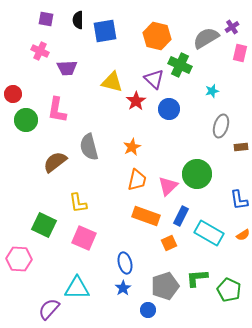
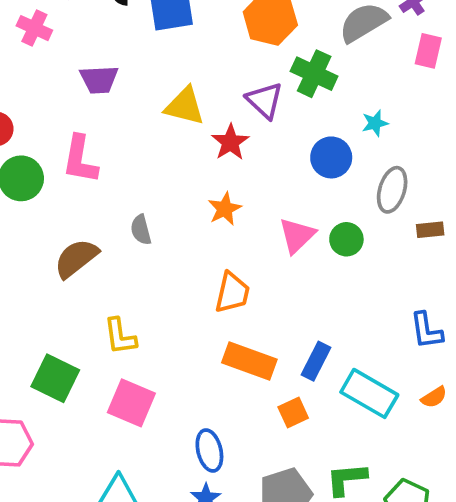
pink cross: (40, 51) -> (34, 28), moved
blue circle: (169, 109) -> (331, 157), moved
gray semicircle: (89, 147) -> (141, 230), size x0.6
orange star: (132, 147) -> (225, 209), moved
green circle: (197, 174) -> (346, 239), moved, size x0.6
pink triangle: (168, 186) -> (297, 235), moved

